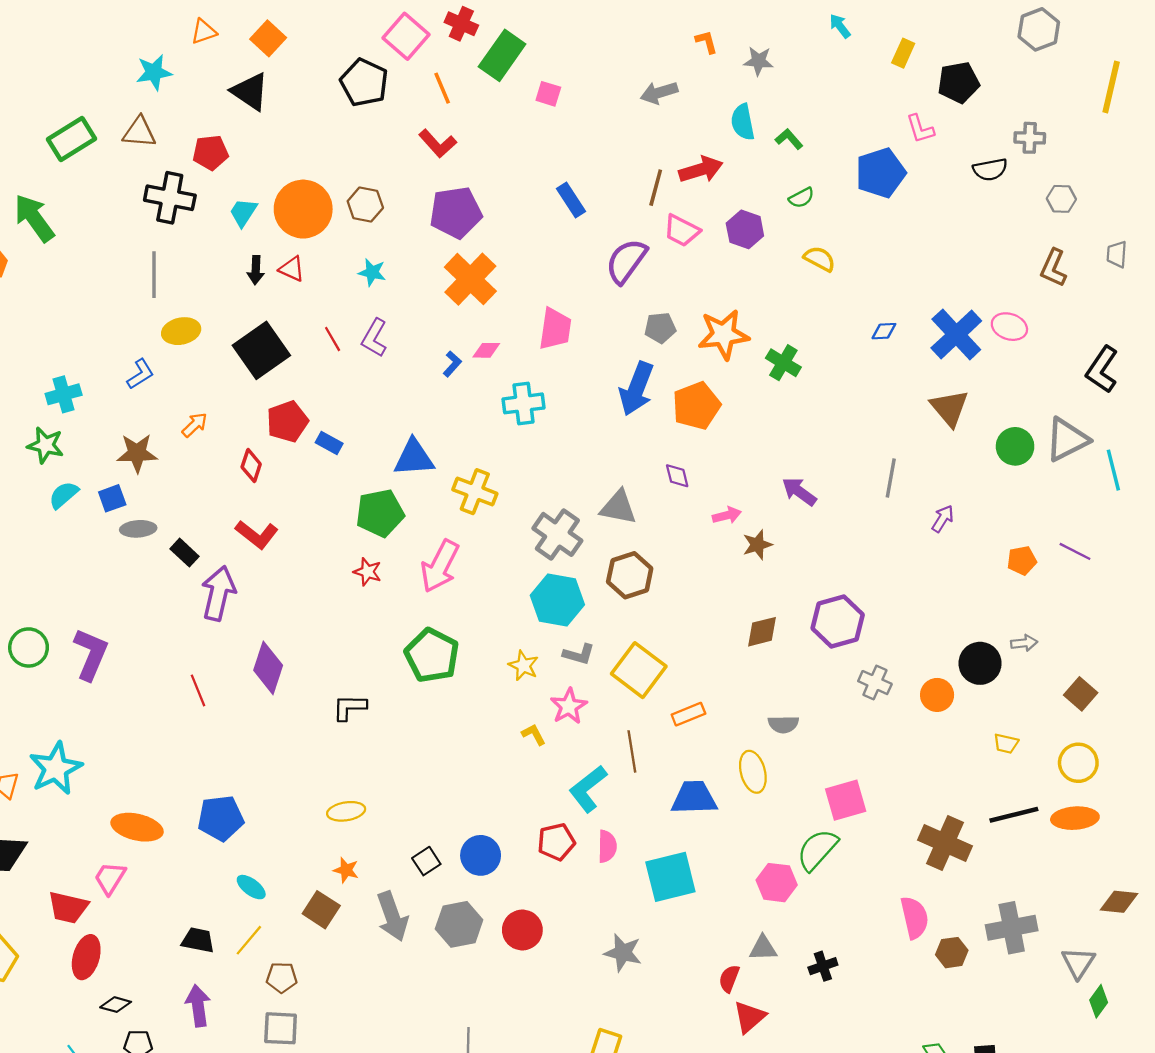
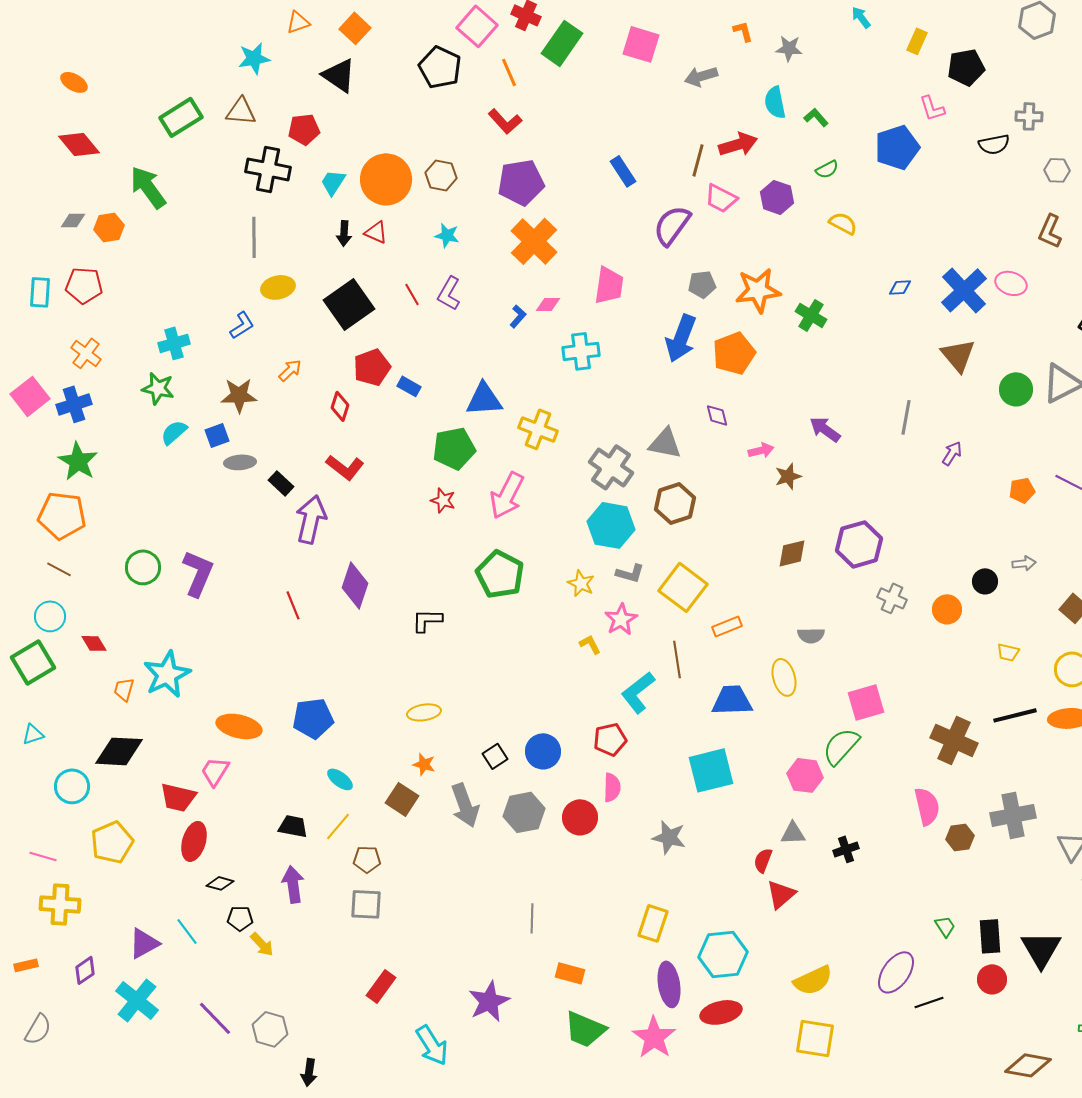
pink square: (548, 94) -> (641, 44), moved, size x1.6
black circle: (980, 663) -> (985, 581), size x0.7
pink semicircle: (607, 846) -> (612, 787), moved

